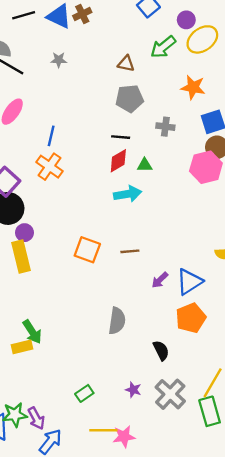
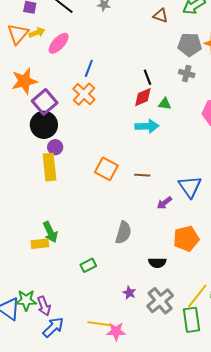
gray pentagon: (130, 99) -> (190, 45), moved
black line: (121, 137) -> (148, 77), turned 56
blue triangle: (189, 282) -> (190, 187), moved, turned -40
black semicircle: (161, 350) -> (157, 263), turned 108
green rectangle: (84, 393) -> (88, 265), moved

